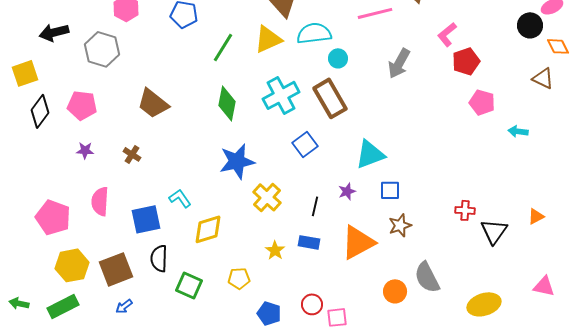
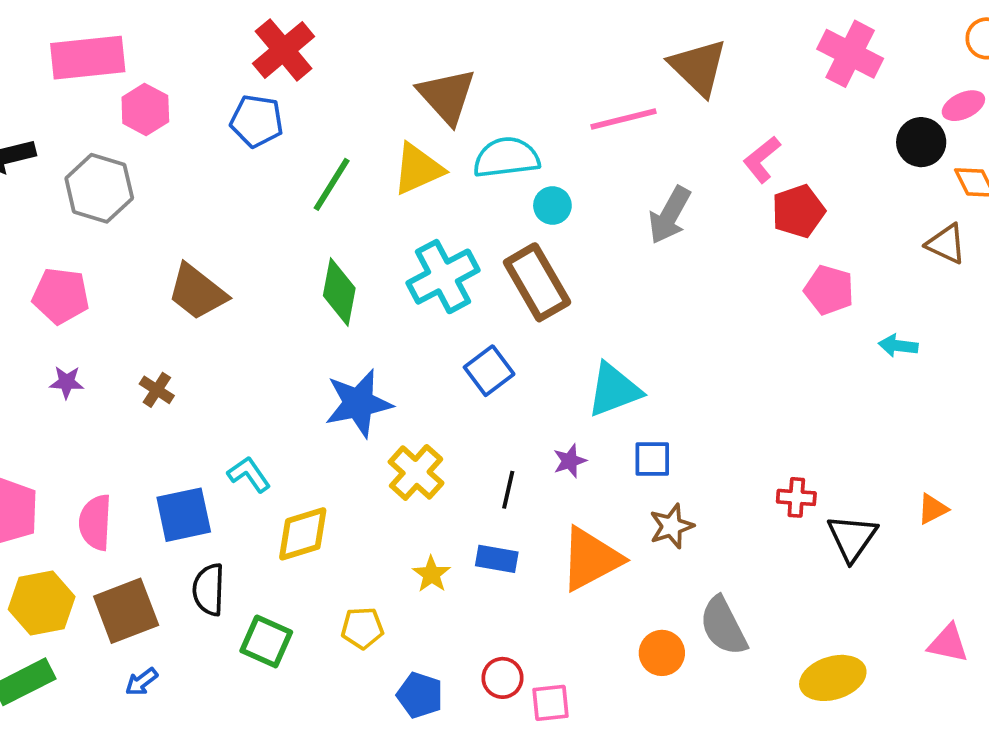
pink semicircle: (100, 201) -> (95, 522), moved

